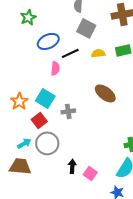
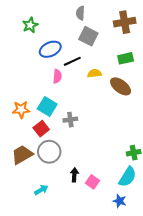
yellow semicircle: (98, 53) -> (94, 73), moved
brown ellipse: (105, 93) -> (121, 86), moved
orange star: (19, 101) -> (21, 110), turned 30
cyan arrow: (24, 143) -> (41, 190), moved
brown trapezoid: (20, 166) -> (22, 155), moved, turned -35

